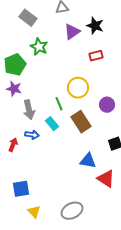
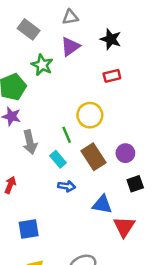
purple triangle: (72, 32) -> (70, 47), moved
purple circle: (107, 105) -> (125, 153), moved
blue arrow: (32, 135) -> (67, 186), moved
red triangle: (106, 179) -> (124, 227), turned 30
blue square: (21, 189) -> (29, 229), moved

